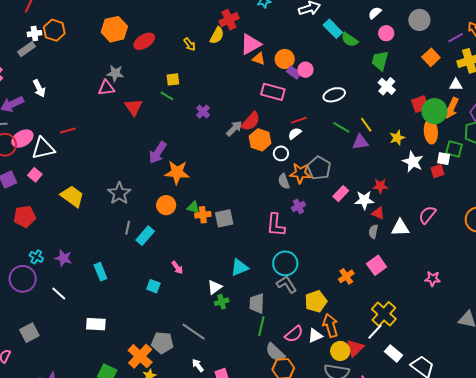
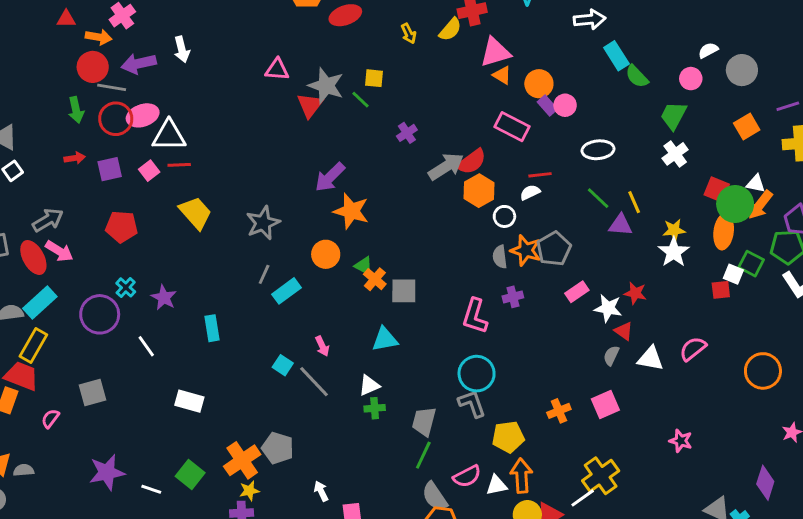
white semicircle: (375, 13) -> (708, 50), moved
gray star: (115, 73) -> (326, 86), moved, size x1.4
white triangle: (456, 85) -> (756, 184), moved
red square: (420, 104) -> (717, 190), turned 30
gray arrow: (234, 128) -> (446, 167), size x1.4
red line: (68, 131) -> (179, 165), moved
white star: (413, 162) -> (674, 252), moved
orange cross: (203, 215) -> (375, 279), turned 35
cyan triangle: (239, 267) -> (385, 339), moved
gray line: (194, 332) -> (314, 382), moved

